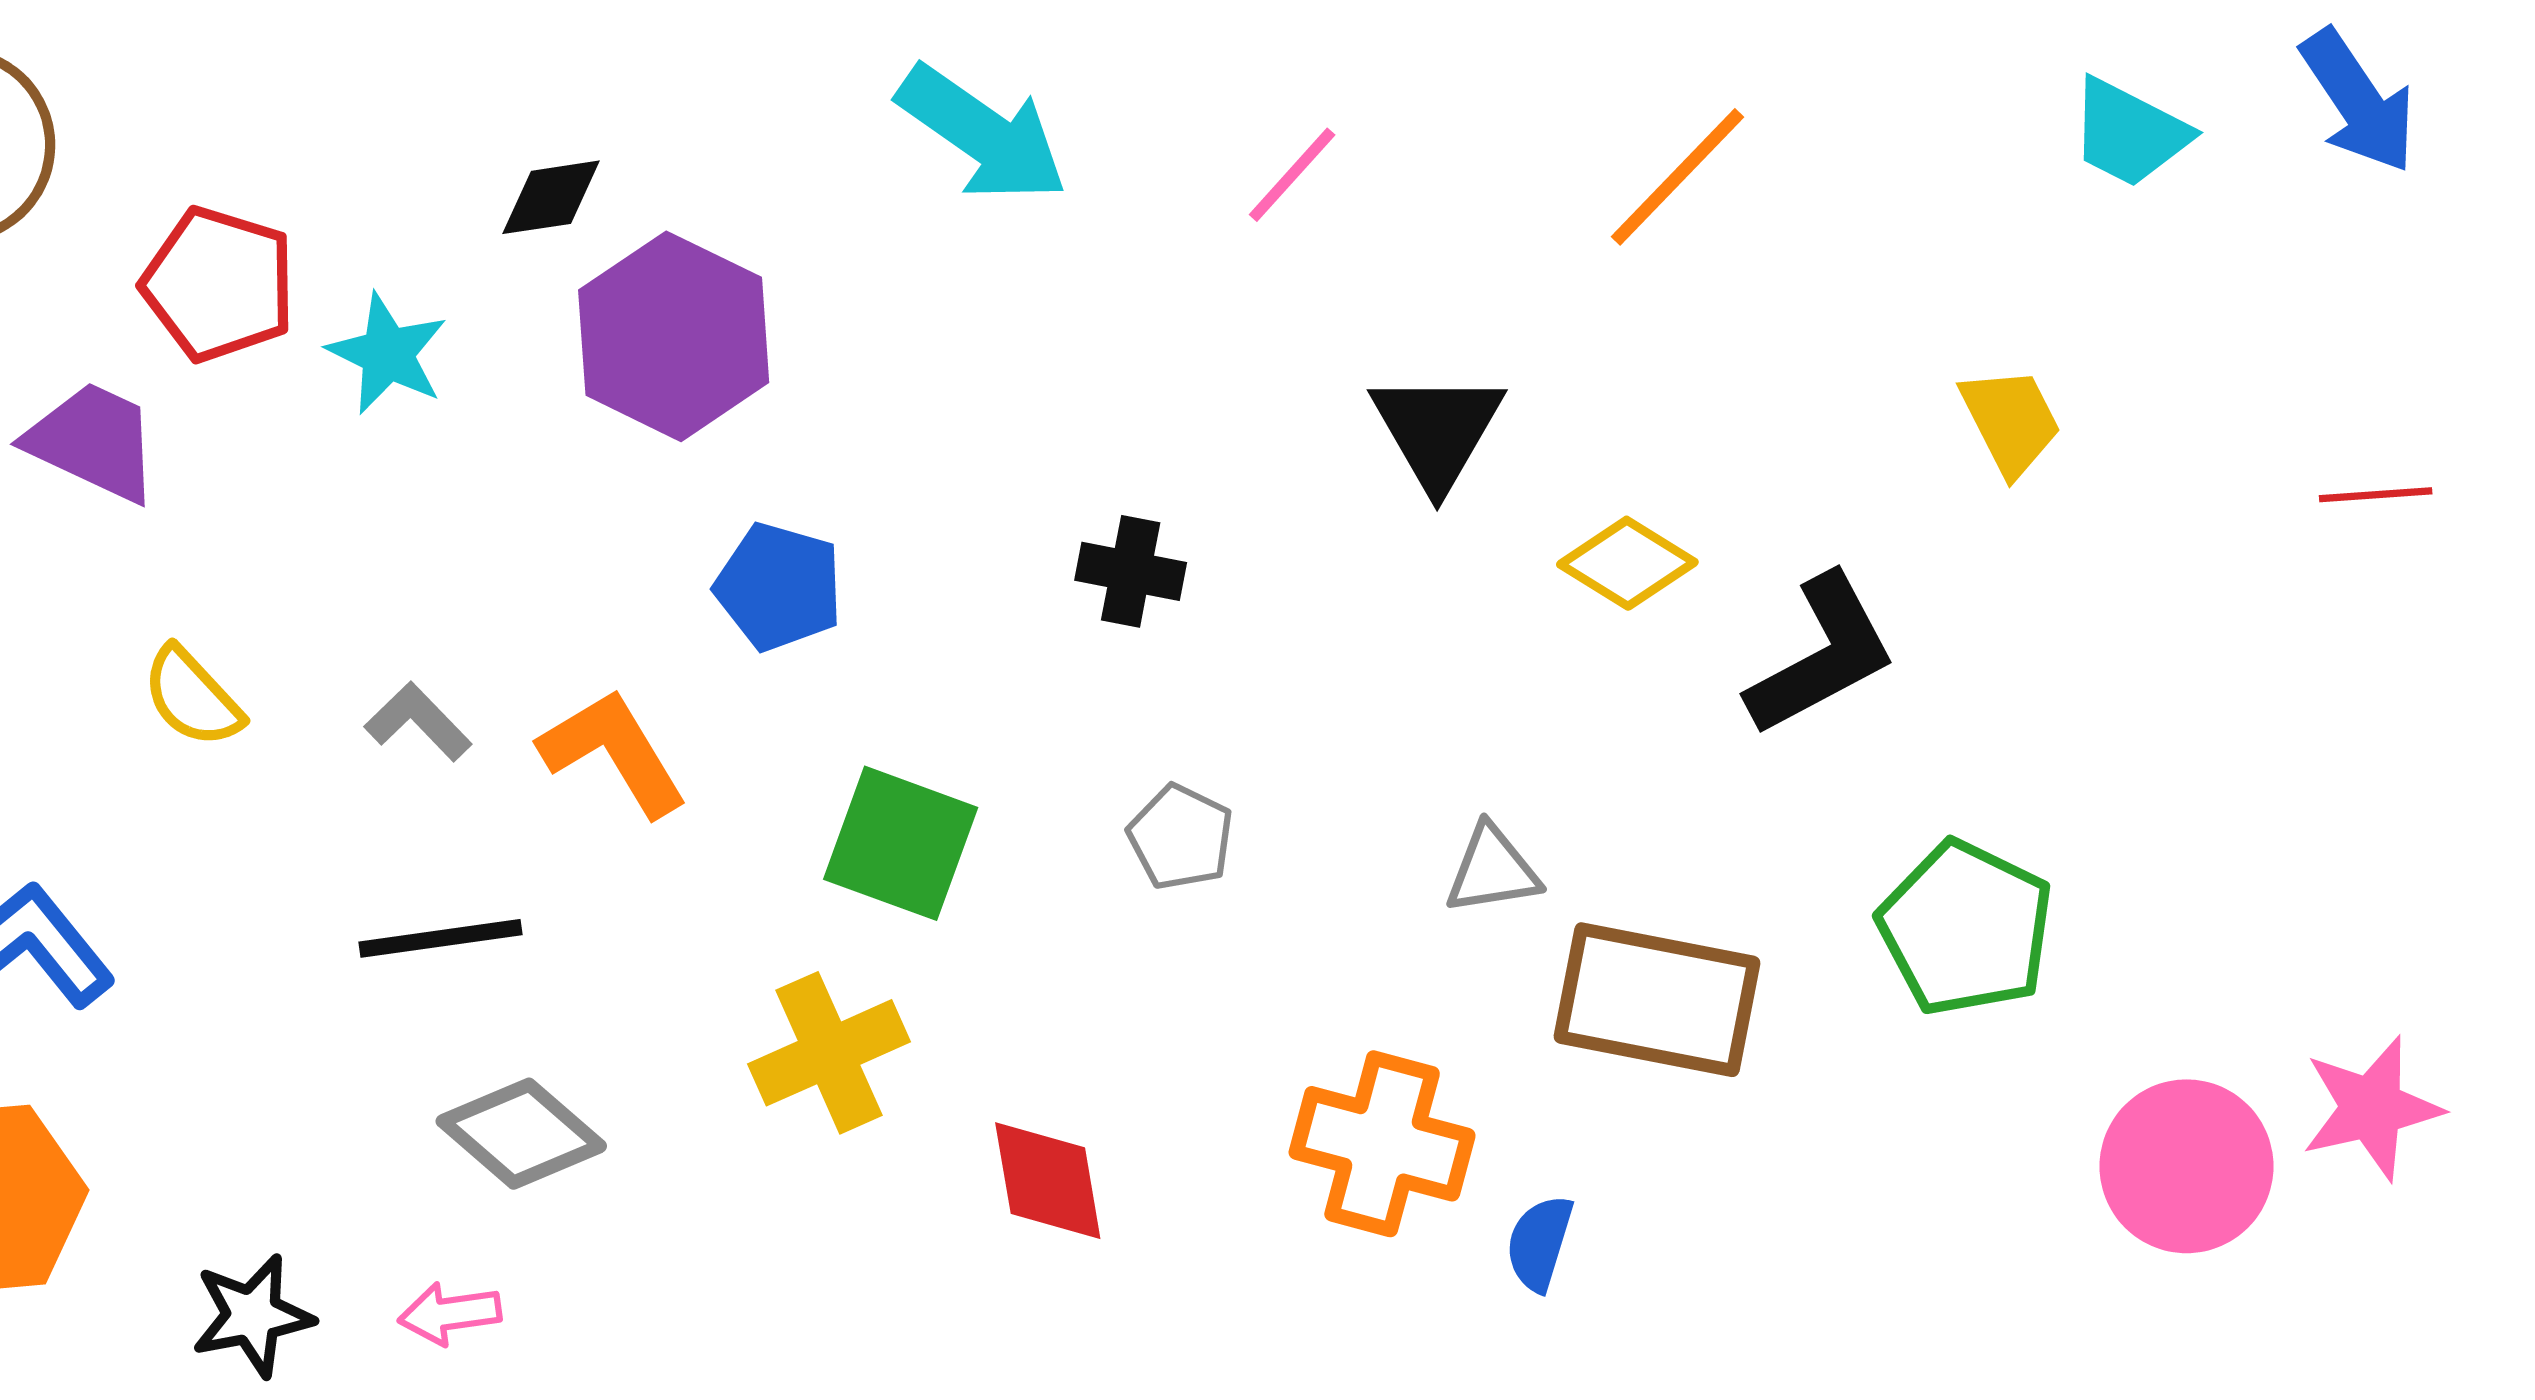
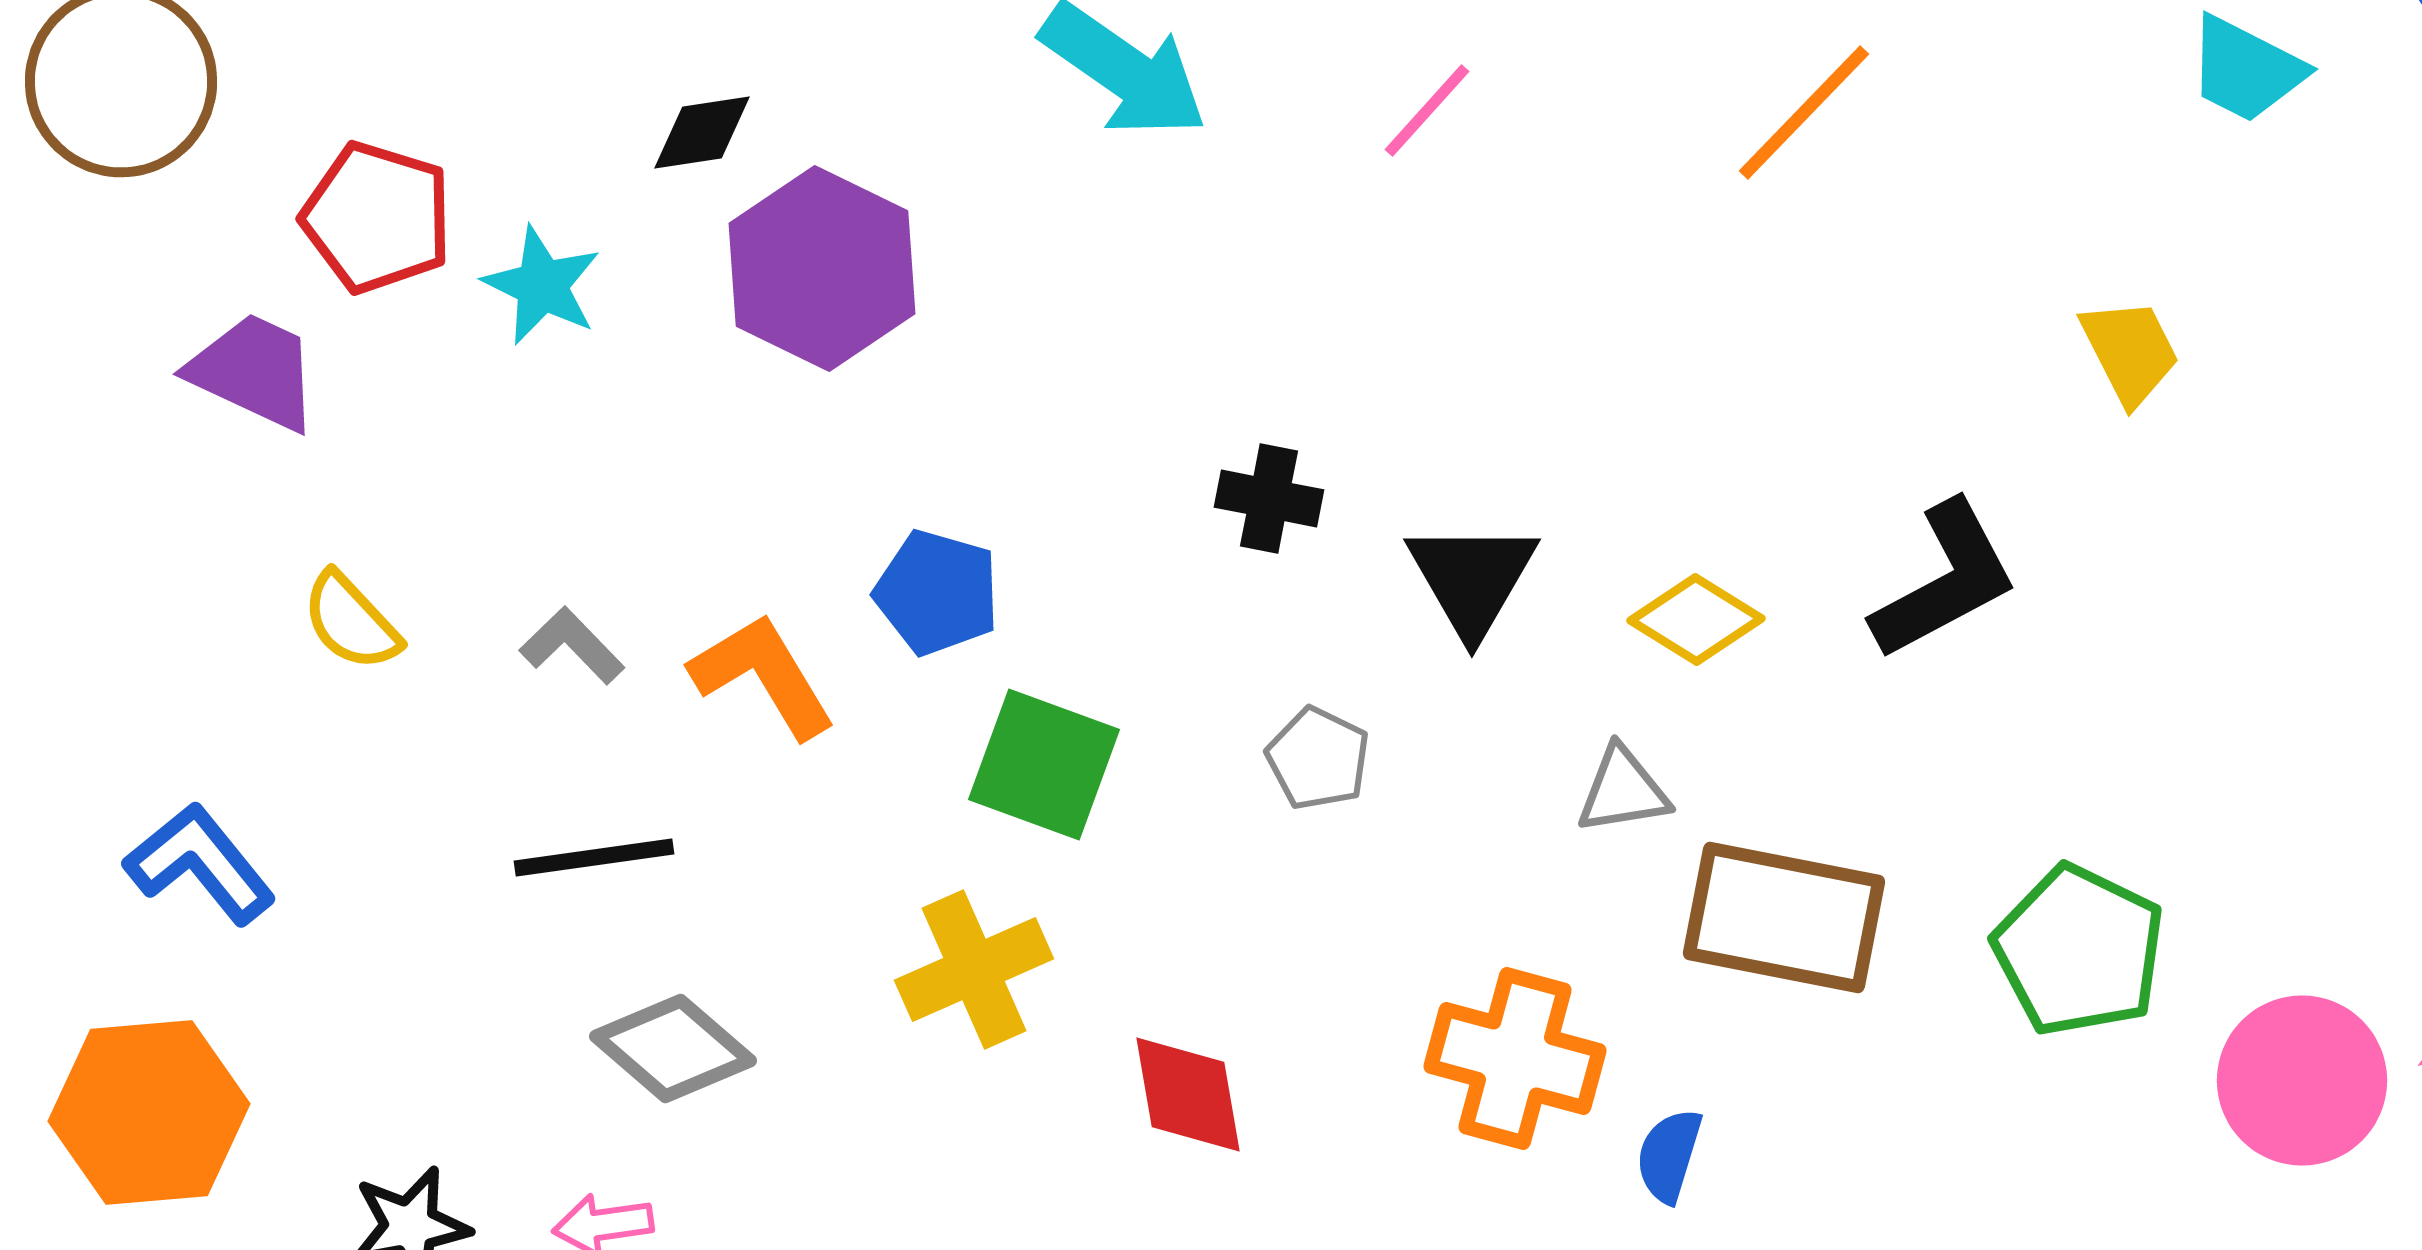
black triangle: (1437, 430) -> (1472, 578), moved
yellow diamond: (1627, 563) -> (1696, 620), moved
blue pentagon: (779, 587) -> (937, 592), moved
green pentagon: (1966, 928) -> (2079, 950), moved

